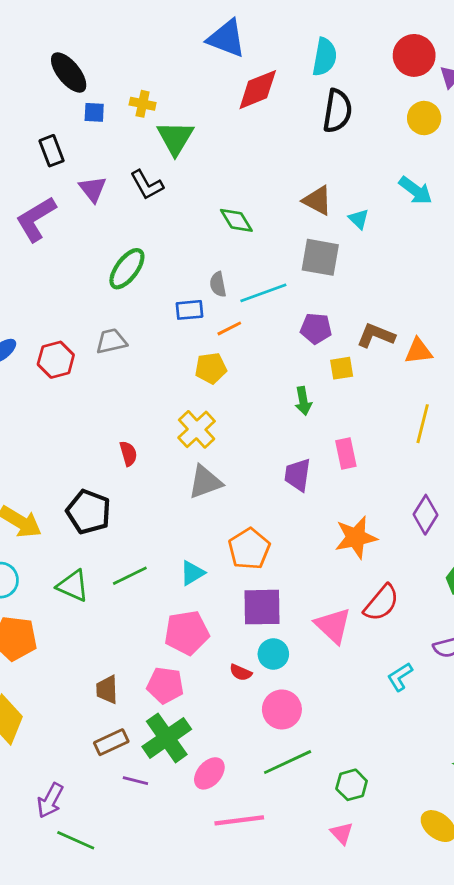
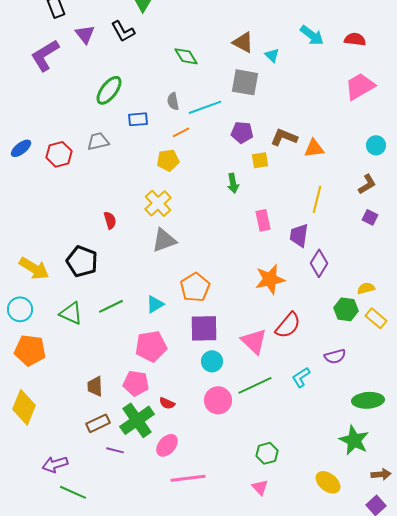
blue rectangle: (189, 310) -> (138, 119), moved
purple trapezoid: (298, 475) -> (299, 235), moved
red semicircle: (241, 673) -> (167, 403), moved
green line: (288, 762) -> (255, 385), moved
purple arrow: (50, 800) -> (55, 464), turned 45

